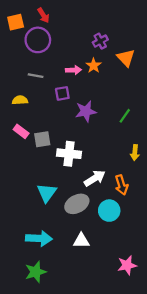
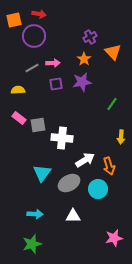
red arrow: (43, 15) -> (39, 14), turned -48
pink arrow: (74, 70) -> (53, 63), moved
gray line: (36, 76) -> (32, 68), turned -40
purple star: (86, 111) -> (82, 82), moved
cyan arrow: (39, 238) -> (35, 214), size x0.7

